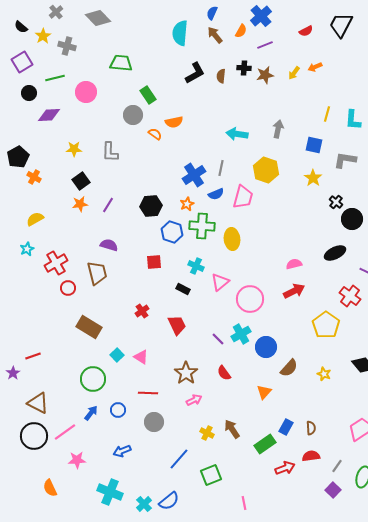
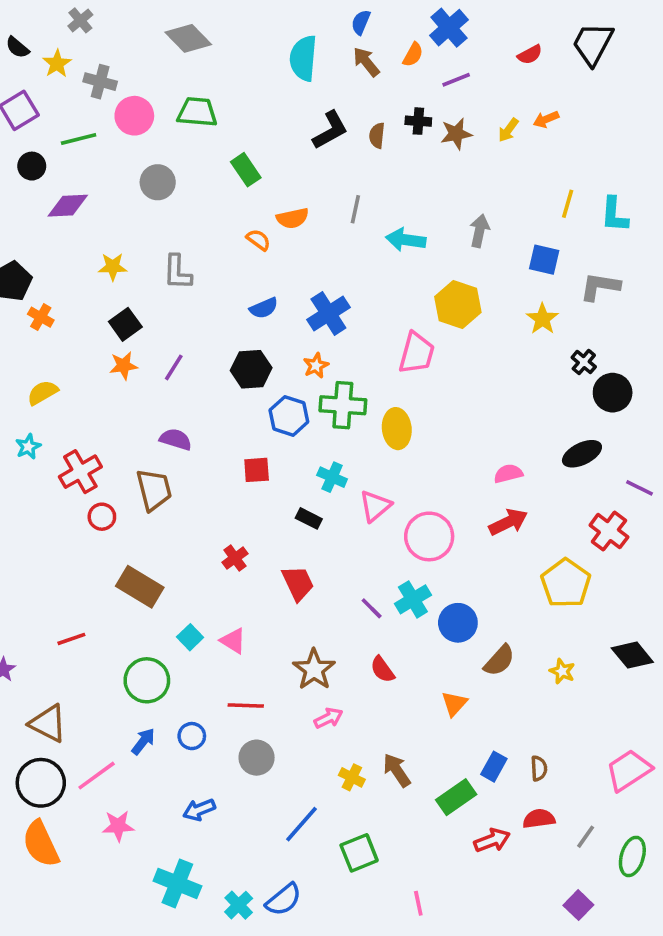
gray diamond: (98, 18) -> (188, 38), moved
pink circle: (86, 92) -> (134, 116), moved
gray circle: (133, 115) -> (158, 182), moved
gray line: (221, 168) -> (355, 209), moved
blue semicircle: (216, 194) -> (264, 308), moved
red line: (33, 356) -> (71, 639), moved
orange semicircle: (50, 488) -> (41, 844), moved, size x1.5
purple square: (333, 490) -> (578, 905), moved

